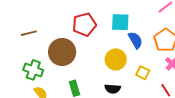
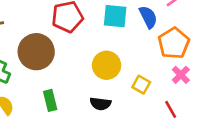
blue semicircle: (135, 40) -> (148, 17), moved

